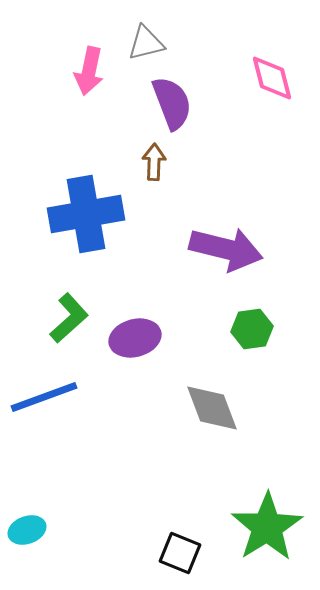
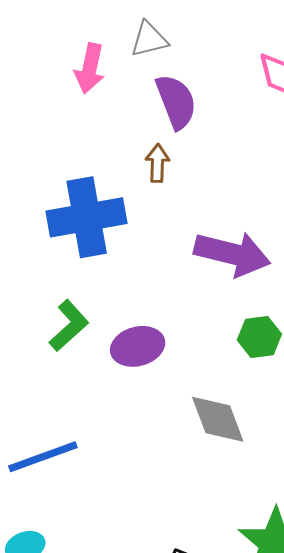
blue line: (44, 397) -> (43, 457), moved

